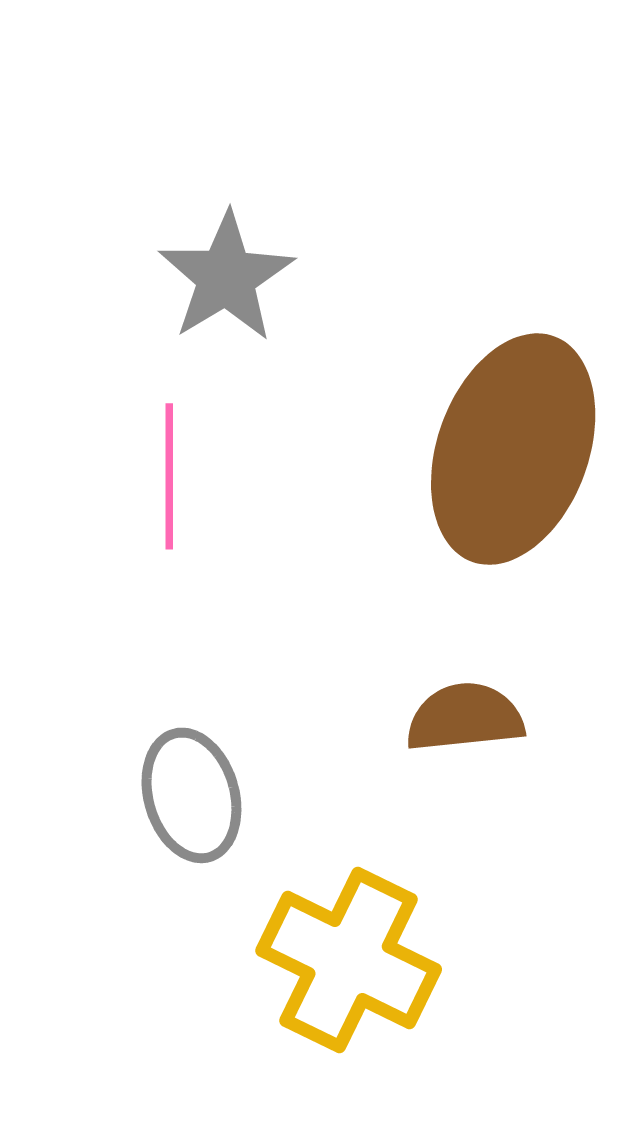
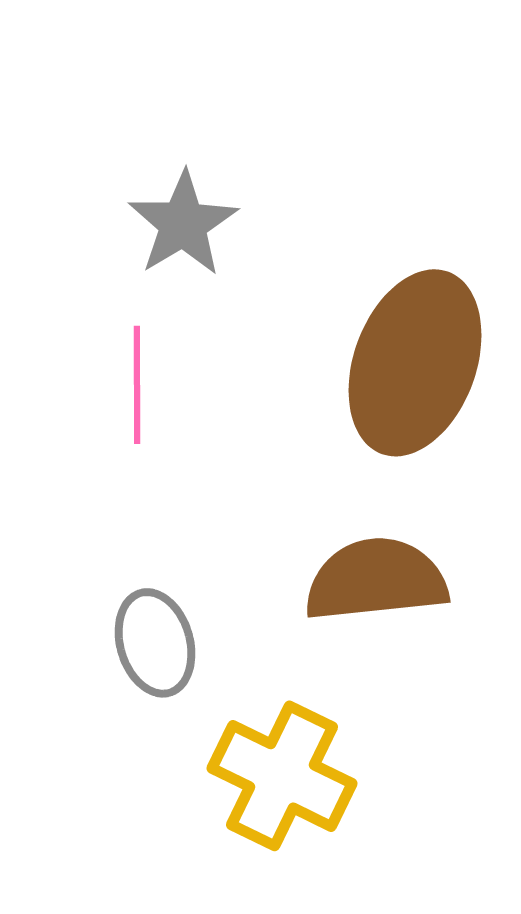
brown semicircle: (465, 718) -> (376, 580), size x1.5

